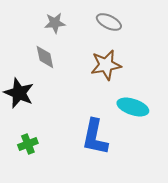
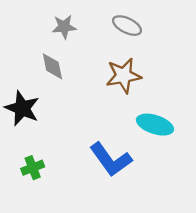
blue L-shape: (95, 137) -> (111, 160), turned -48

